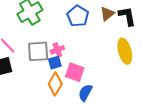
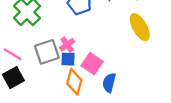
blue square: (55, 63) -> (68, 59), turned 32
pink square: (75, 72) -> (92, 64), turned 30

